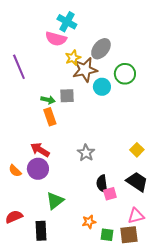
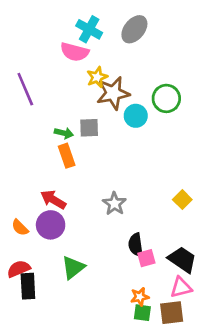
gray ellipse: (101, 49) -> (134, 29), moved
black trapezoid: (137, 182) -> (182, 259), moved
red semicircle: (14, 217) -> (19, 269), moved
orange star: (89, 222) -> (140, 297), moved
black rectangle: (41, 231) -> (28, 286), moved

